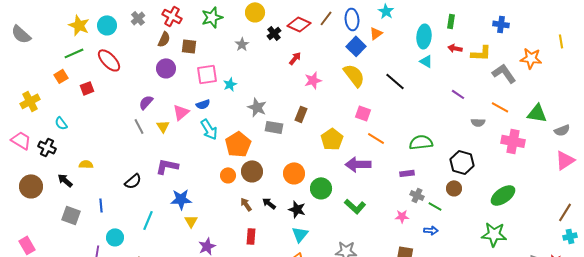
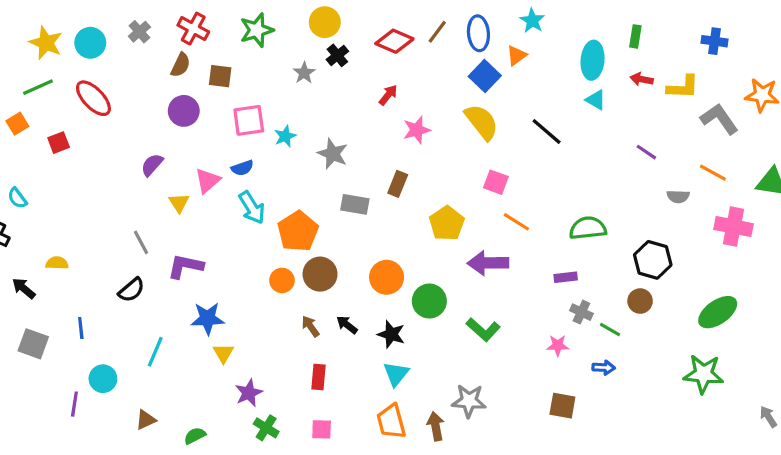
black cross: (274, 33) -> (337, 55), moved
gray star: (257, 107) -> (333, 154), moved
gray line: (139, 126) -> (141, 242), moved

